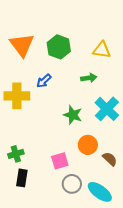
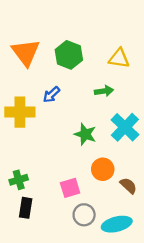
cyan ellipse: (100, 192) -> (117, 224), turned -50

